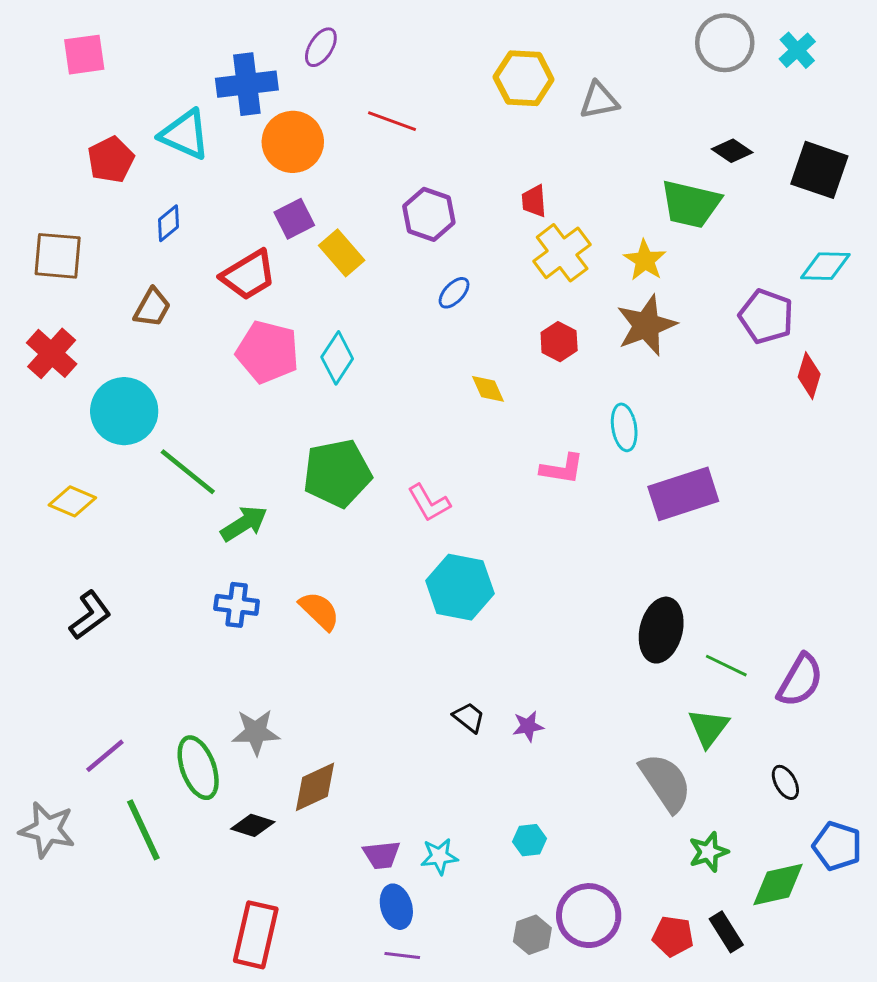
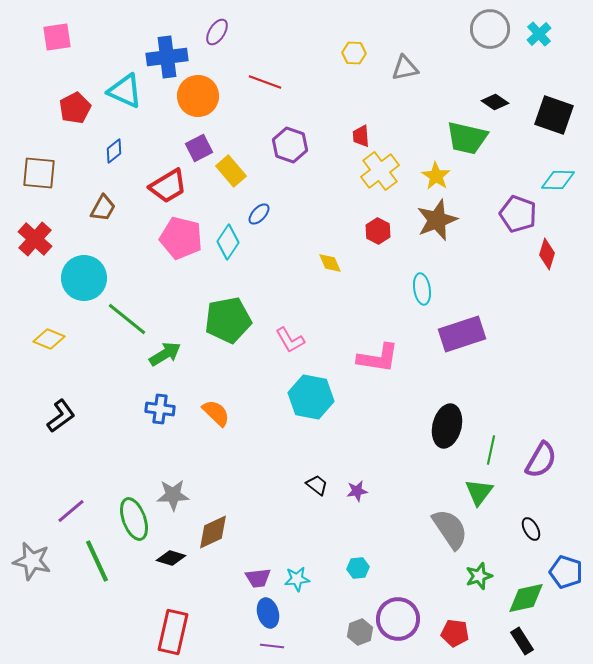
yellow hexagon: (524, 78) -> (354, 53), size x0.6
blue ellipse: (454, 293) -> (259, 214), moved
pink L-shape: (562, 469) -> (378, 358), moved, size x1.4
green line: (726, 666) -> (491, 450), turned 76
black rectangle: (726, 932) -> (522, 641), moved

